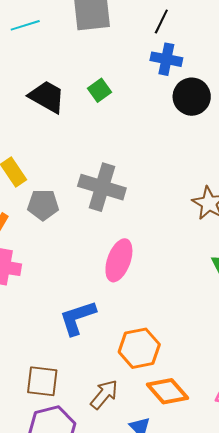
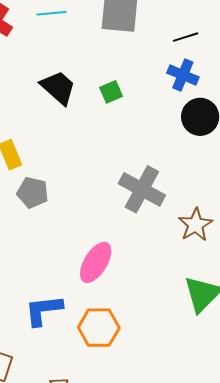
black line: (161, 21) -> (186, 37), turned 35
gray cross: (102, 187) -> (142, 189), moved
orange hexagon: (139, 348) -> (99, 328), moved

